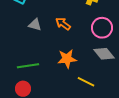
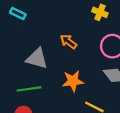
gray triangle: (35, 25) -> (37, 59), moved, size x1.5

